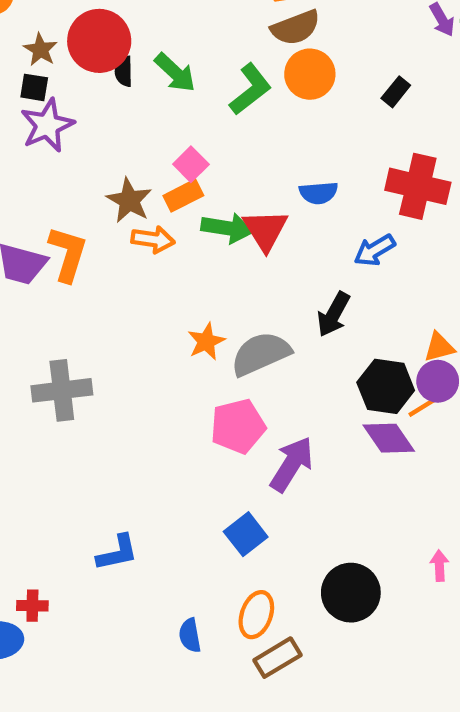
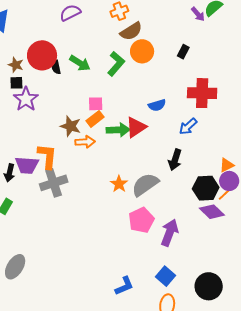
pink square: (191, 164) -> (96, 104), turned -35
red triangle: (265, 230) -> (136, 127), turned 40
gray cross: (62, 390) -> (54, 183), moved
blue square: (246, 534) -> (166, 276), moved
blue L-shape: (117, 553) -> (124, 286), moved

